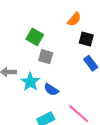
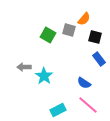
gray square: (46, 57) -> (69, 30), moved
blue semicircle: (51, 90) -> (84, 83), moved

